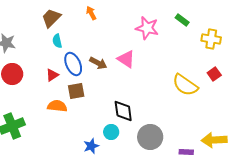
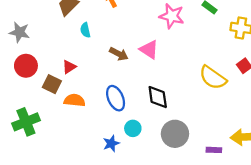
cyan semicircle: (57, 41) -> (85, 30), moved
blue ellipse: (73, 64) -> (116, 98), moved
brown square: (76, 91) -> (52, 84), moved, turned 36
black diamond: (123, 111) -> (158, 97), moved

